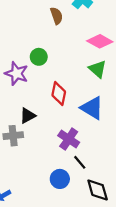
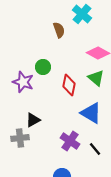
red diamond: (59, 93) -> (69, 85), moved
black line: (80, 162) -> (95, 149), moved

